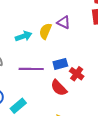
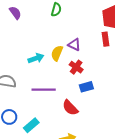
blue rectangle: (60, 64) -> (86, 87), moved
red cross: (77, 74) -> (76, 67), moved

